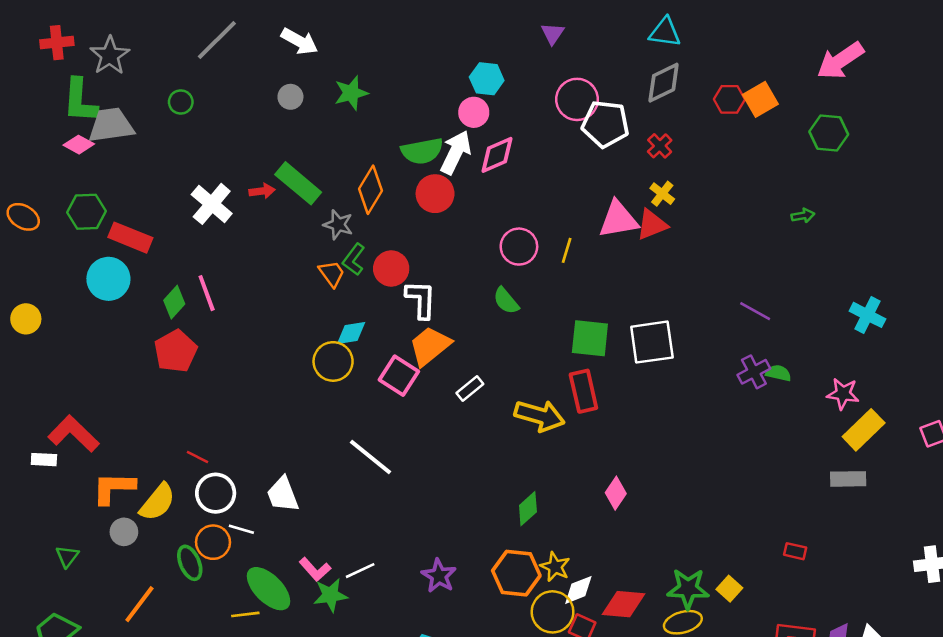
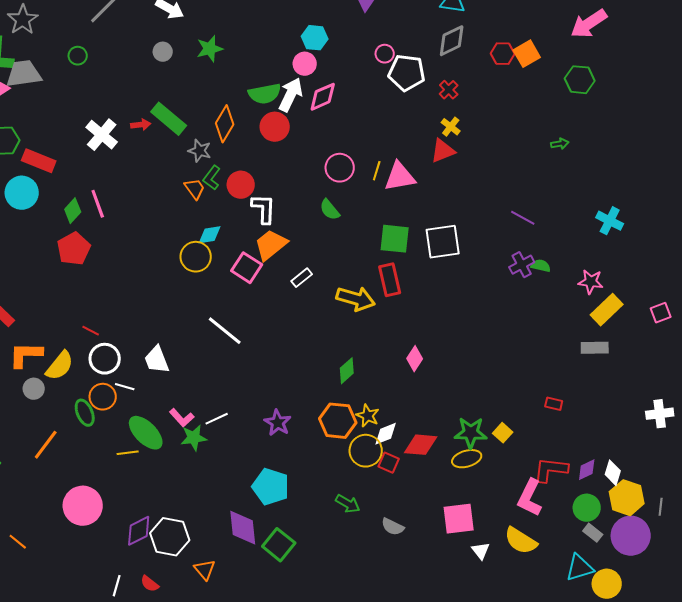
pink circle: (577, 99) -> (385, 54), size x0.6
pink triangle: (618, 219) -> (400, 177), moved

